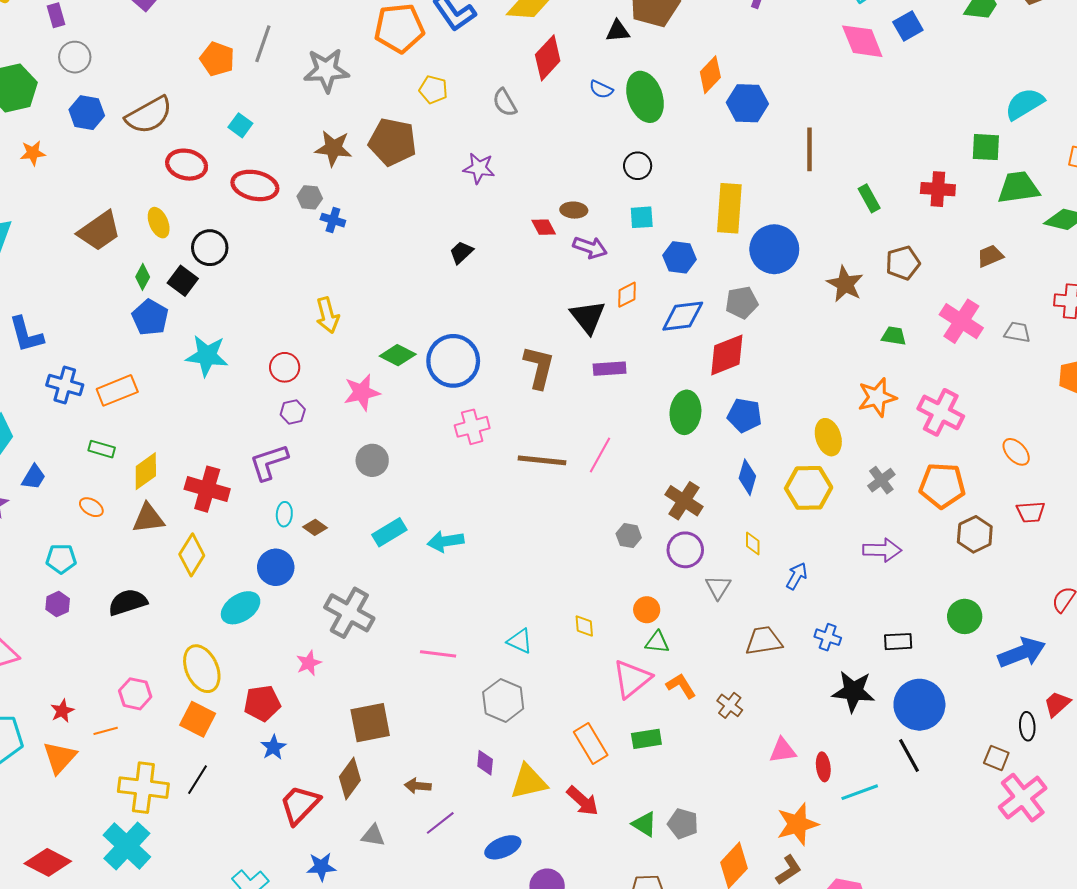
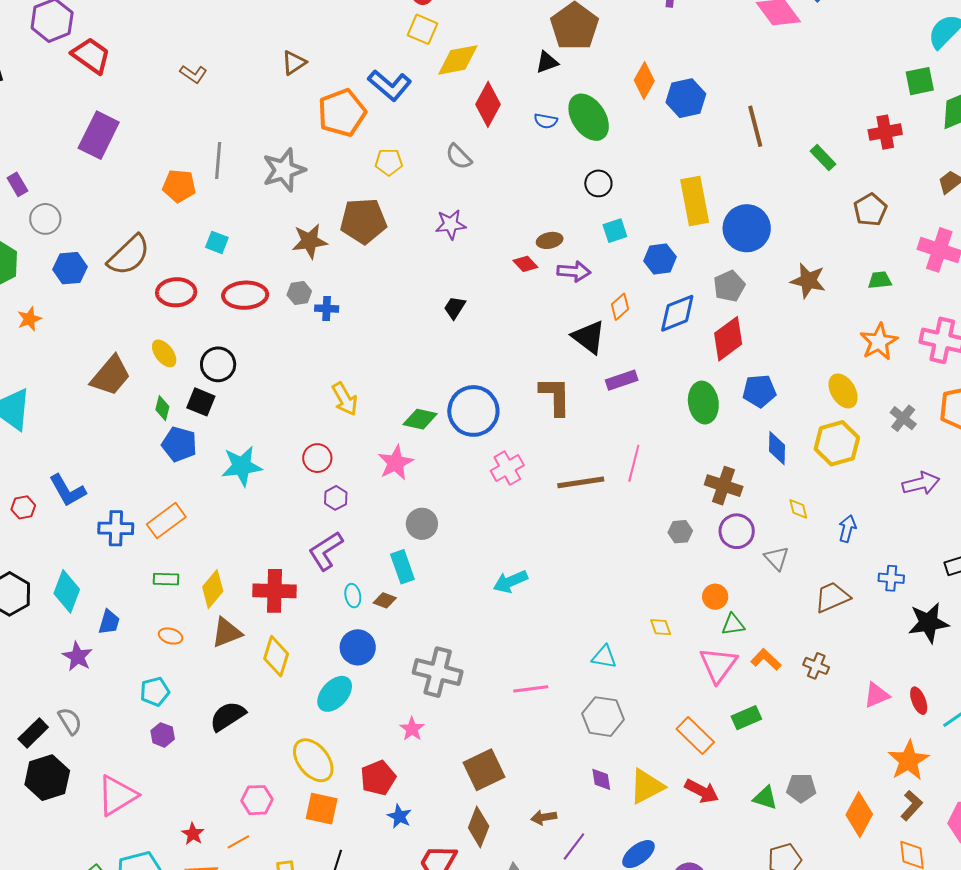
brown star: (845, 284) -> (808, 281), moved
cyan rectangle: (389, 532) -> (402, 567), moved, turned -64

